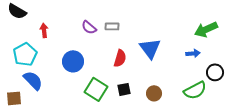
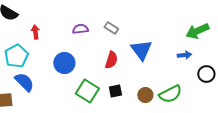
gray rectangle: (112, 26) -> (111, 28), moved, turned 32
purple semicircle: (89, 27) -> (80, 29), turned 133
green semicircle: (195, 90) -> (170, 94), moved

